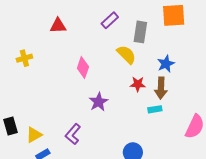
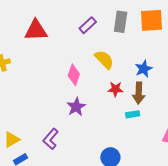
red triangle: (58, 26) -> (36, 30), size x1.4
gray rectangle: (140, 32) -> (121, 22), moved
pink diamond: (83, 68) -> (74, 75), moved

